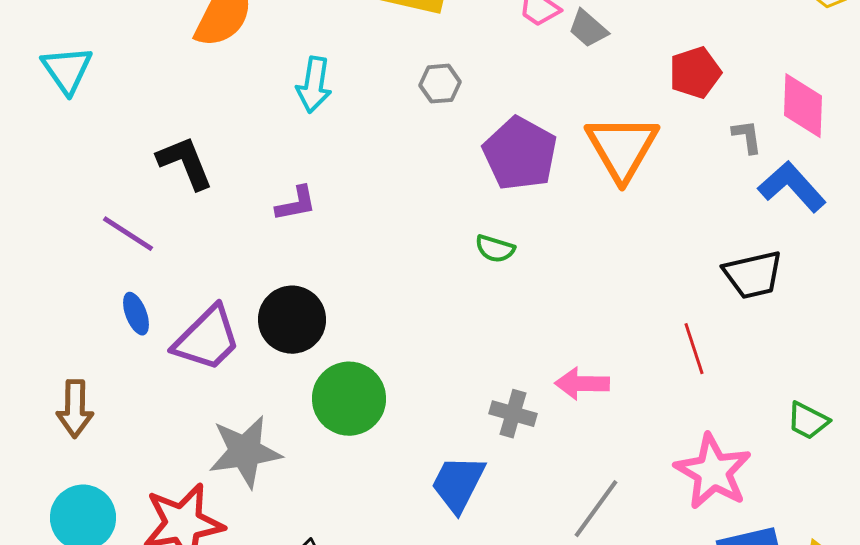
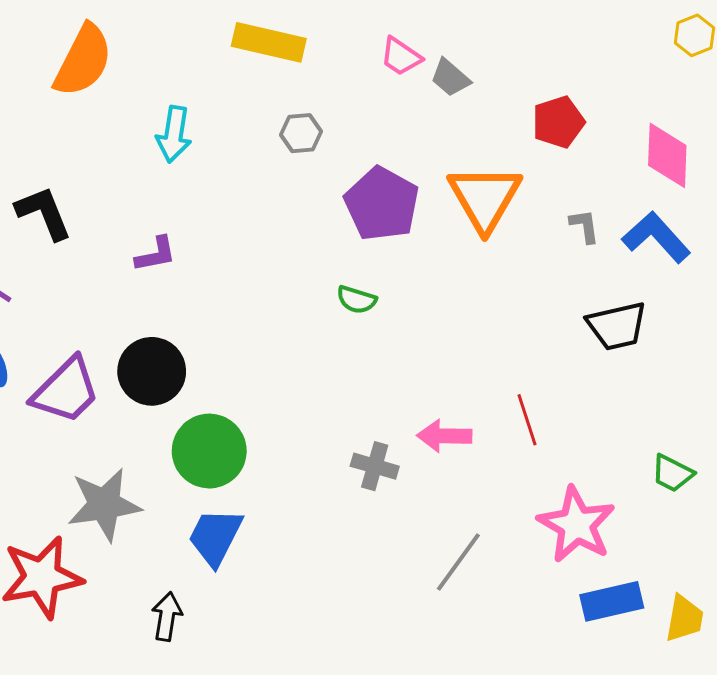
gray L-shape: (747, 137) -> (585, 226), moved
red line: (694, 349) -> (527, 420), moved
blue trapezoid: (458, 484) -> (215, 537), moved

